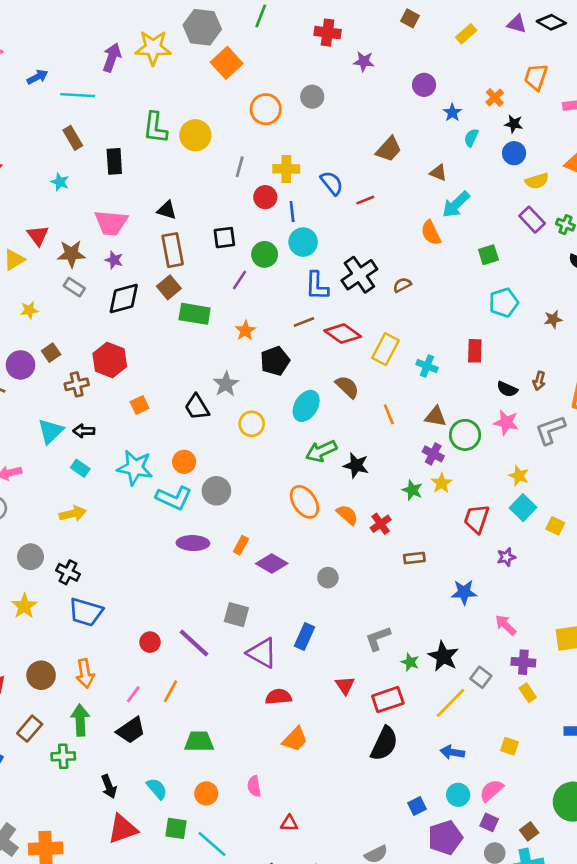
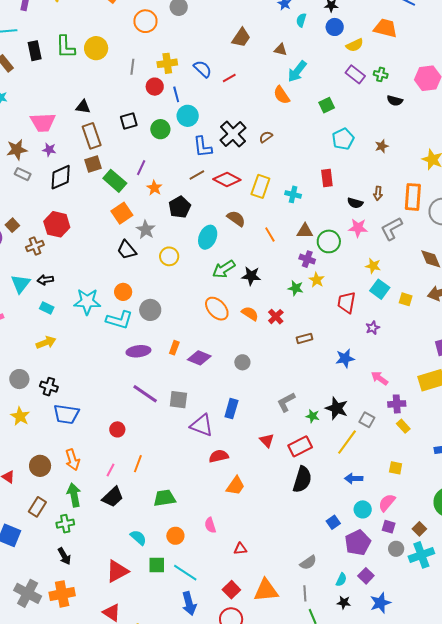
black rectangle: (114, 161) -> (35, 51), moved
purple line: (240, 280) -> (141, 168), moved
brown square: (169, 287) -> (93, 164), turned 30
green rectangle: (195, 314) -> (115, 181), turned 40
orange square: (140, 405) -> (122, 213), moved, size x1.5
purple line: (194, 643) -> (145, 394), moved
black arrow: (109, 786) -> (64, 556), moved

